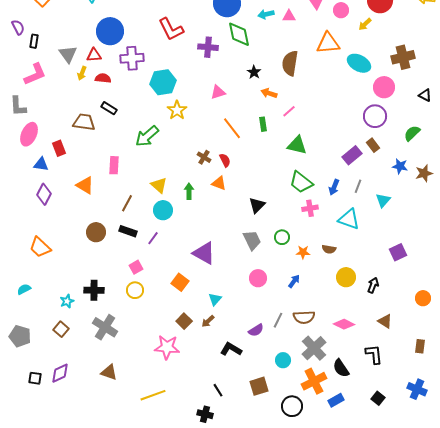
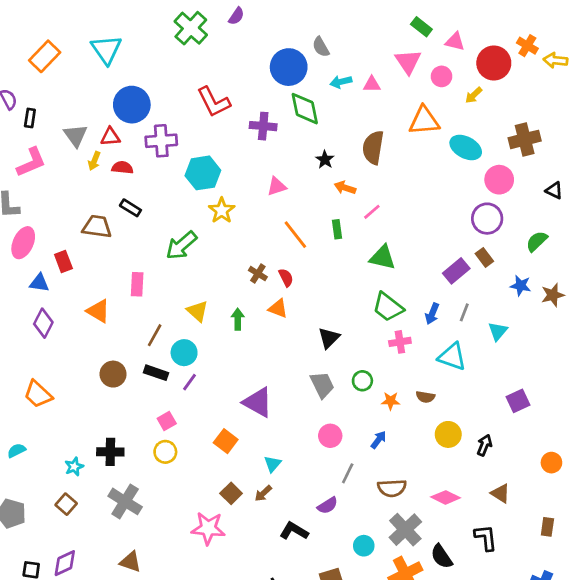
cyan circle: (163, 210) -> (184, 353), moved
gray line: (278, 320) -> (348, 473), moved

